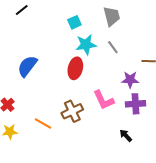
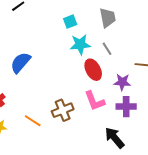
red ellipse: (75, 68) -> (93, 70), moved, turned -45
black arrow: (126, 136) -> (115, 138), size x1.6

